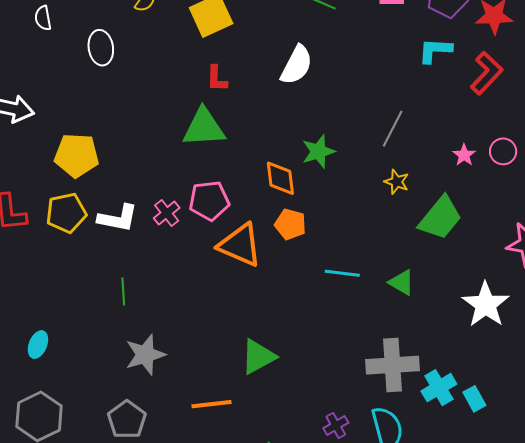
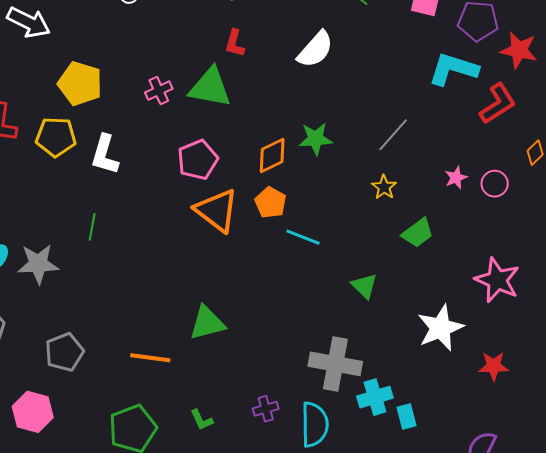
cyan L-shape: (435, 50) -> (453, 69), size x1.4
orange diamond: (280, 178) -> (272, 155), turned 57
pink pentagon: (209, 201) -> (198, 160), turned -30
pink cross: (167, 213) -> (159, 91), moved
white L-shape: (118, 218) -> (105, 155), turned 81
green trapezoid: (440, 218) -> (418, 233), size x0.7
cyan line: (342, 273) -> (303, 237), moved
gray star: (145, 355) -> (38, 264), moved

